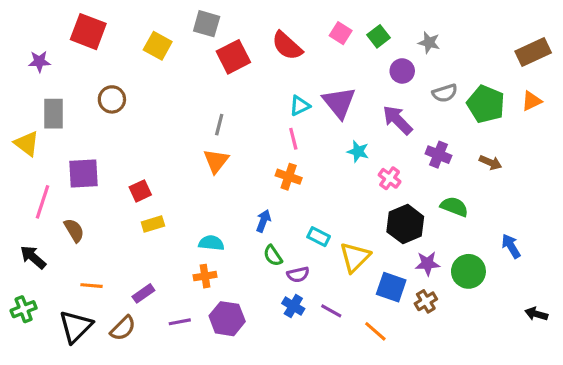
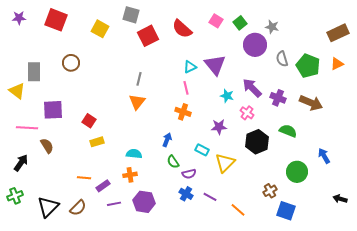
purple star: (39, 62) -> (19, 18), moved
purple circle: (402, 71) -> (255, 45), size x1.5
gray semicircle: (445, 93) -> (282, 59), turned 91
purple arrow: (397, 120) -> (252, 88), moved
brown arrow: (491, 162) -> (311, 103), size x1.6
red square: (140, 191) -> (89, 121), turned -32
pink line: (42, 202) -> (27, 128), turned 75
black arrow: (33, 257) -> (21, 163), turned 84
purple star: (427, 263) -> (219, 127), moved
orange line: (91, 286) -> (84, 178), moved
blue square: (391, 287) -> (286, 211), moved
purple rectangle: (143, 293) -> (103, 186), moved

